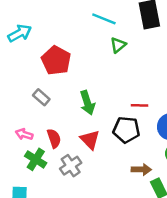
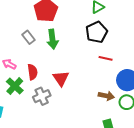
green arrow: (87, 103) -> (52, 39), moved
black pentagon: (126, 130) -> (97, 32), moved, turned 30
brown arrow: (141, 170) -> (106, 96), moved

